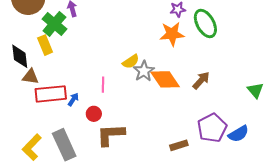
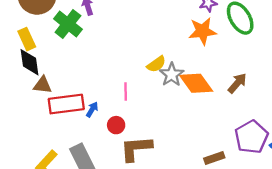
yellow rectangle: (45, 45) -> (27, 39), moved

